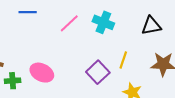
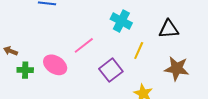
pink line: (69, 23) -> (84, 45), moved
yellow line: (123, 60) -> (139, 50), moved

